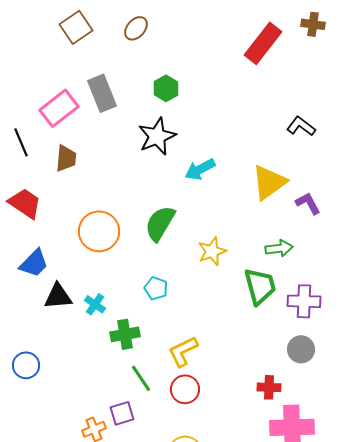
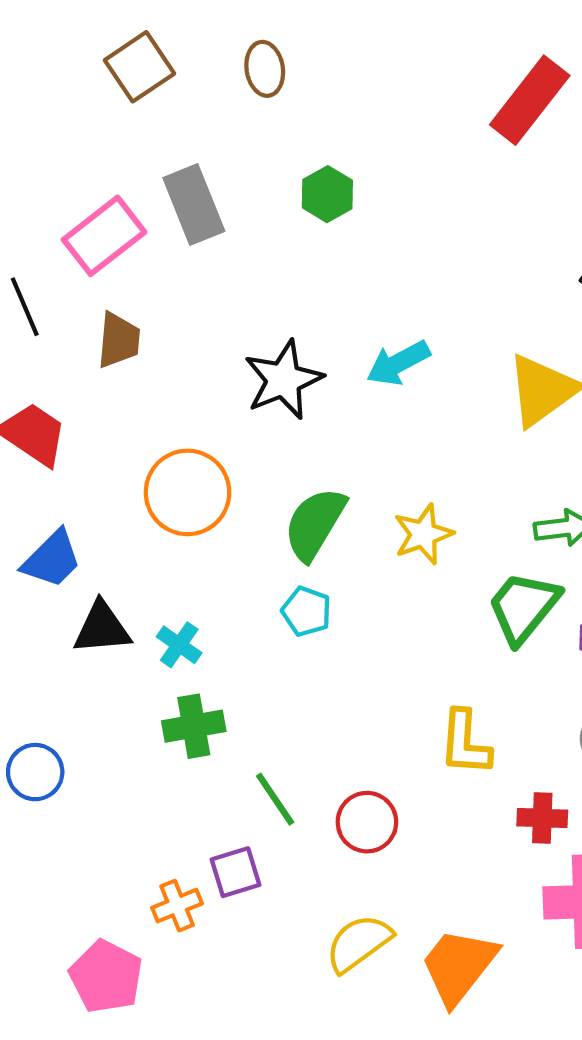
brown ellipse: (136, 28) -> (265, 69), turned -50
black star: (157, 136) -> (283, 380), moved
green semicircle: (160, 223) -> (315, 524), moved
green trapezoid: (260, 286) -> (523, 607), turned -126
green cross: (125, 334) -> (194, 726), moved
yellow L-shape: (183, 351) -> (465, 743), moved, turned -60

